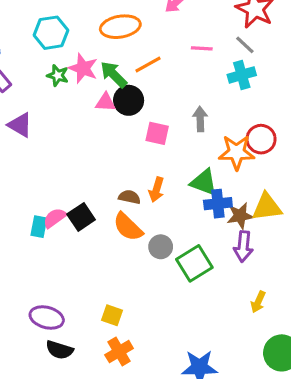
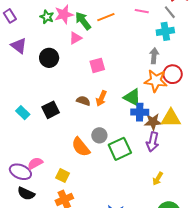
pink star: (83, 68) -> (64, 14), turned 30
black circle: (129, 100) -> (49, 58), moved
pink triangle: (105, 102) -> (75, 38), turned -40
gray arrow: (200, 119) -> (154, 56), moved
pink square: (157, 133) -> (97, 65), moved, turned -35
pink semicircle: (55, 218) -> (35, 163), moved
cyan rectangle: (39, 227) -> (23, 113), turned -64
orange semicircle: (128, 227) -> (81, 147), moved

